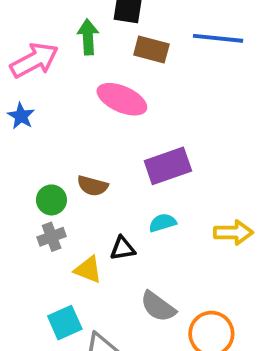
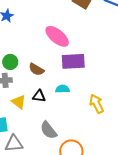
pink ellipse: (122, 99) -> (57, 36), moved
brown semicircle: (93, 186) -> (36, 69), moved
yellow arrow: (233, 233) -> (97, 104), turned -132

